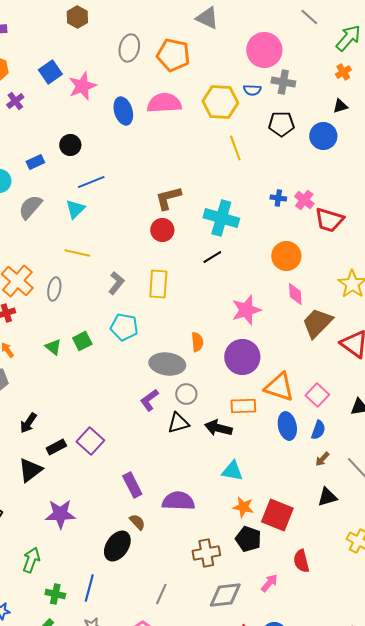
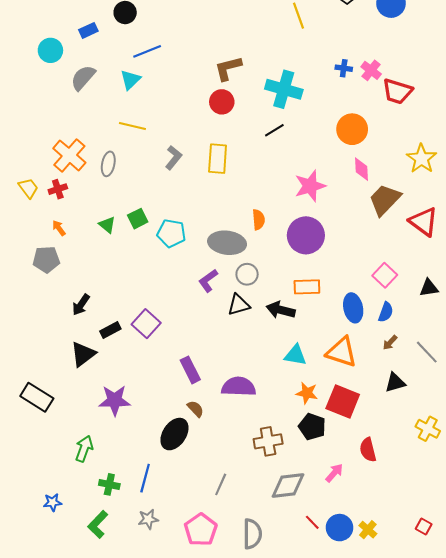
cyan pentagon: (124, 327) -> (171, 233), moved
orange triangle: (279, 387) -> (342, 352), moved

